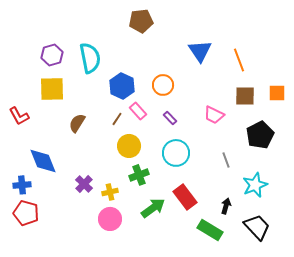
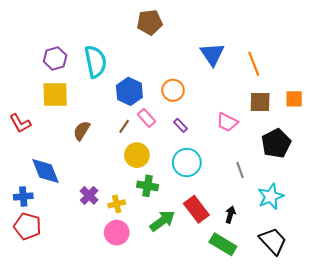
green cross: (139, 175) -> (148, 186), turned 30
black arrow: (226, 206) -> (230, 215), moved

